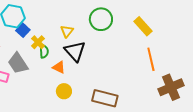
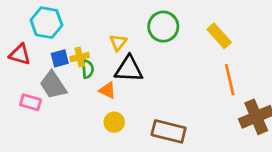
blue square: (23, 30) -> (60, 58), moved, turned 32
yellow cross: (38, 42) -> (80, 57), turned 32
black triangle: (75, 51) -> (129, 69), turned -45

